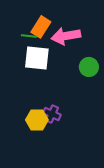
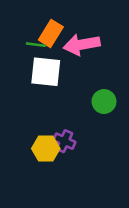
green circle: (89, 67) -> (104, 102), moved

